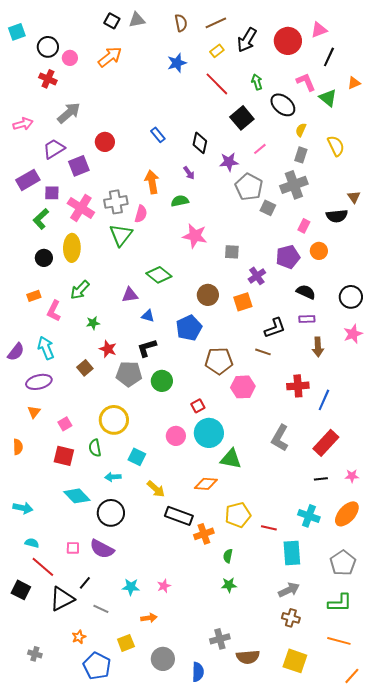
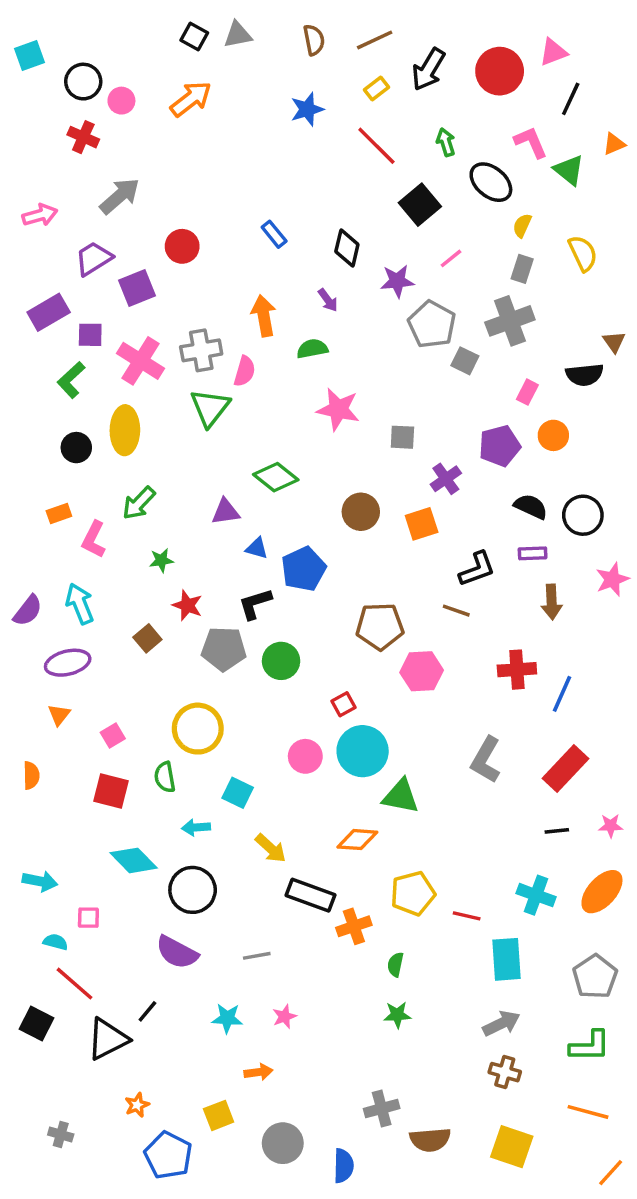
black circle: (351, 297) -> (583, 515), moved
blue pentagon: (189, 328) -> (304, 569), moved
pink square: (73, 548) -> (88, 918), moved
gray line: (101, 609) -> (257, 956), moved, turned -35

